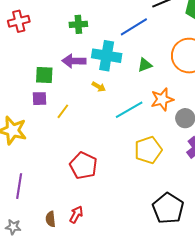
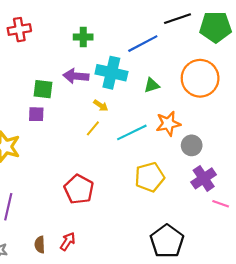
yellow line: (63, 111) -> (93, 128), moved

